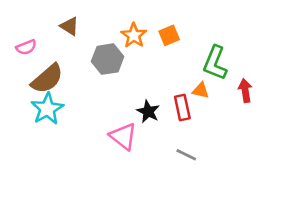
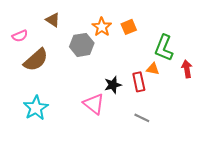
cyan star: (47, 109) -> (36, 108), moved
black star: (148, 111) -> (113, 85), turned 30

